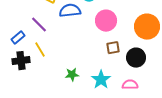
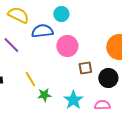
pink circle: (106, 21) -> (67, 46), moved
yellow line: (40, 50) -> (30, 79), moved

